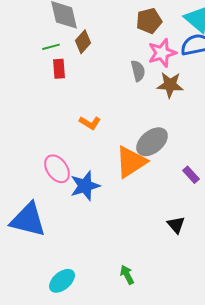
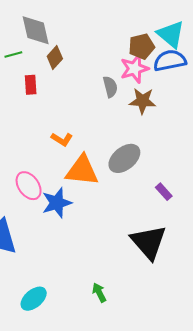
brown pentagon: (149, 21) -> (142, 46), moved
green line: (51, 47) -> (13, 54), moved
orange triangle: (131, 162) -> (82, 171), moved, turned 39
black triangle: (176, 225) -> (149, 242), size x2.0

